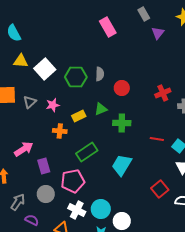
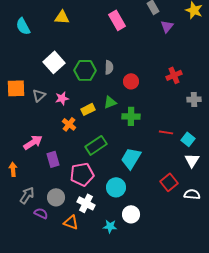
yellow triangle: (21, 61) -> (62, 17), moved
red cross: (163, 93) -> (174, 75), moved
orange cross: (60, 131) -> (69, 124), turned 32
gray circle: (46, 194) -> (56, 197), moved
cyan circle: (101, 209) -> (116, 187), moved

